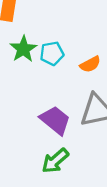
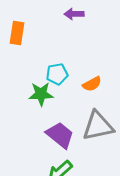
green star: (23, 49) -> (41, 94), moved, turned 30

